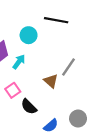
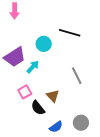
gray line: (69, 67) -> (77, 76), turned -66
brown triangle: (51, 81) -> (53, 96), moved

